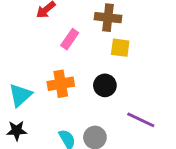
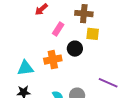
black circle: (105, 85) -> (75, 49), moved
cyan triangle: (20, 95) -> (25, 68), turned 36

